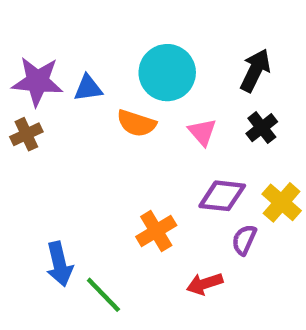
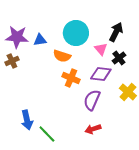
pink triangle: (202, 132) -> (101, 49), moved
purple diamond: (222, 196) -> (101, 74), moved
orange cross: (156, 231) -> (71, 78), moved, turned -36
purple semicircle: (244, 240) -> (92, 100), moved, size x1.5

